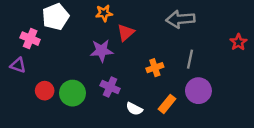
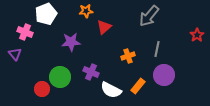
gray arrow: (180, 19) -> (149, 16), turned -45
purple star: (102, 51) -> (71, 42), moved
purple triangle: (18, 65) -> (15, 54), turned 32
red circle: (45, 91) -> (42, 89), moved
white semicircle: (134, 109) -> (111, 90), size x1.5

